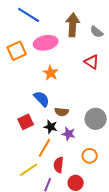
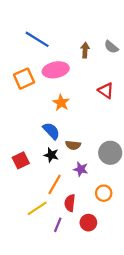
brown arrow: (73, 25) -> (85, 50), size x0.6
gray semicircle: (97, 32) -> (111, 47), moved
red square: (26, 122) -> (21, 160), moved
black star: (51, 127) -> (51, 155), moved

